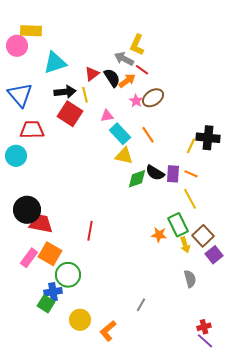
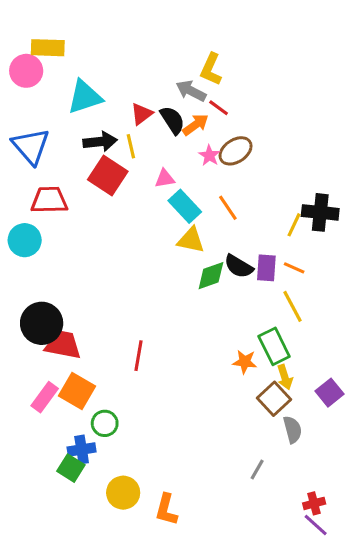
brown square: (203, 236) -> (274, 399), moved
green circle: (68, 275) -> (105, 423), size x0.7
gray line: (141, 305) -> (257, 470), moved
orange L-shape: (108, 331) -> (166, 510), turned -35

